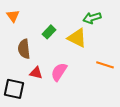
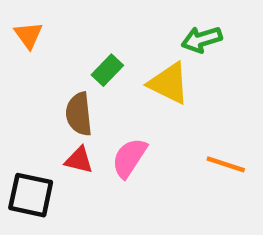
brown semicircle: (24, 49) -> (79, 114), moved
orange line: (105, 65) -> (226, 164), moved

